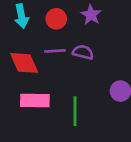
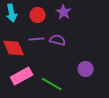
pink rectangle: (35, 100) -> (22, 76), turned -30
green line: (75, 111) -> (52, 84), turned -60

